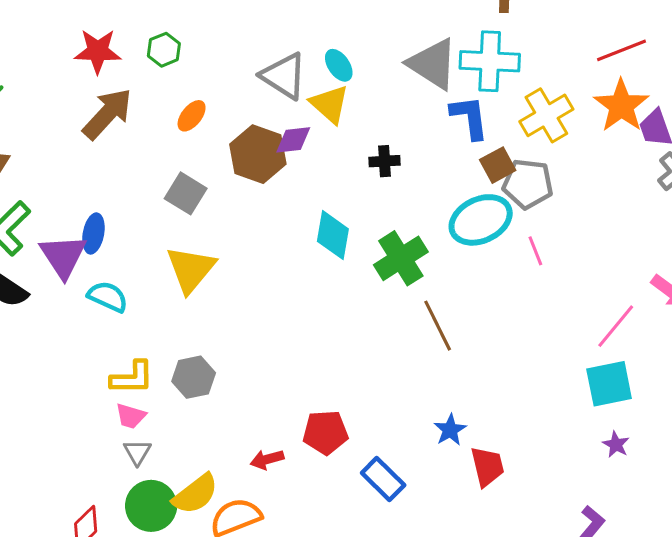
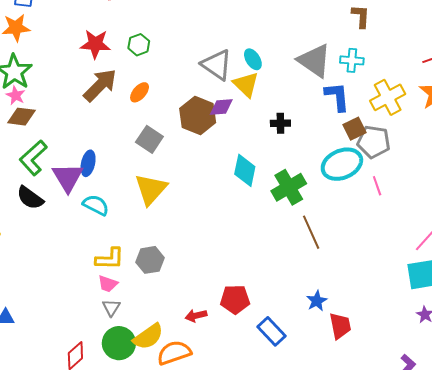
cyan cross: (490, 61) -> (352, 60), size x0.6
orange ellipse: (192, 116) -> (140, 92), moved

